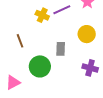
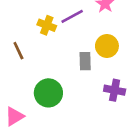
brown line: (20, 41) -> (18, 51), moved
gray rectangle: (61, 49) -> (85, 61), moved

